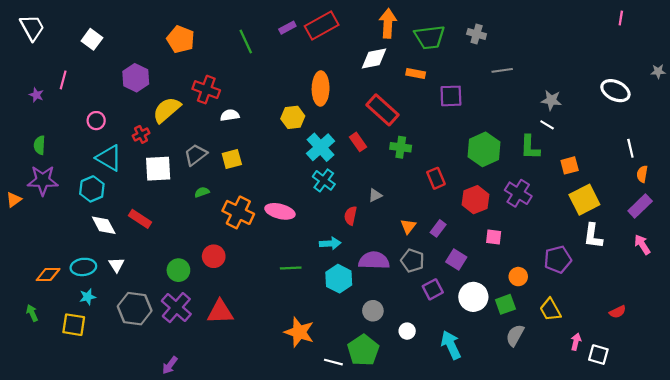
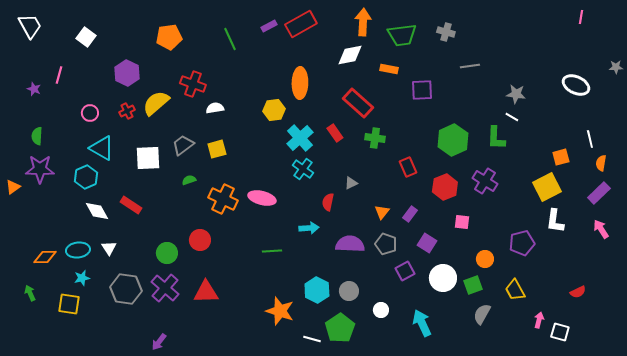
orange pentagon: (181, 39) -> (169, 37), turned -30
red cross: (141, 134) -> (127, 111), moved
orange square: (570, 165) -> (561, 157), moved
cyan hexagon: (339, 279) -> (317, 290), moved

